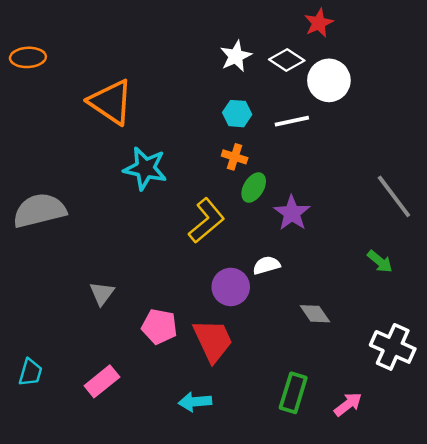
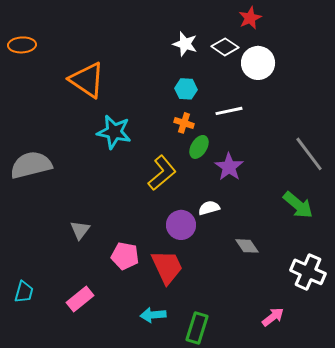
white star: (236, 56) -> (185, 44), turned -30
white line: (292, 121) -> (229, 111), moved
green arrow: (380, 261) -> (298, 205), size x1.5
green rectangle: (293, 393) -> (197, 328), moved

